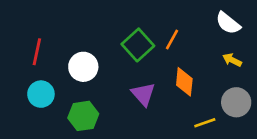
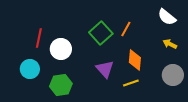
red line: (37, 52) -> (39, 38), moved
yellow line: (205, 123) -> (131, 83), moved

